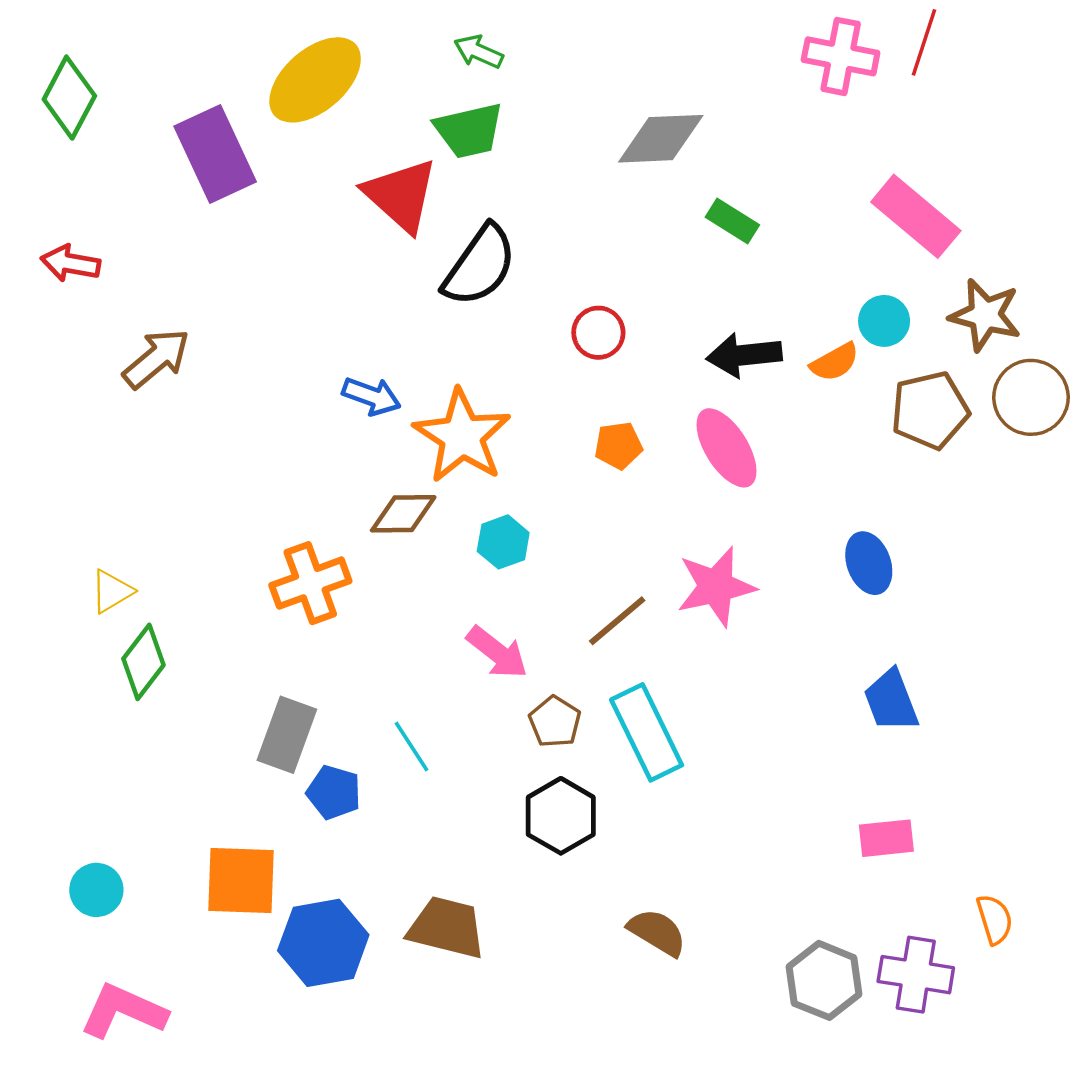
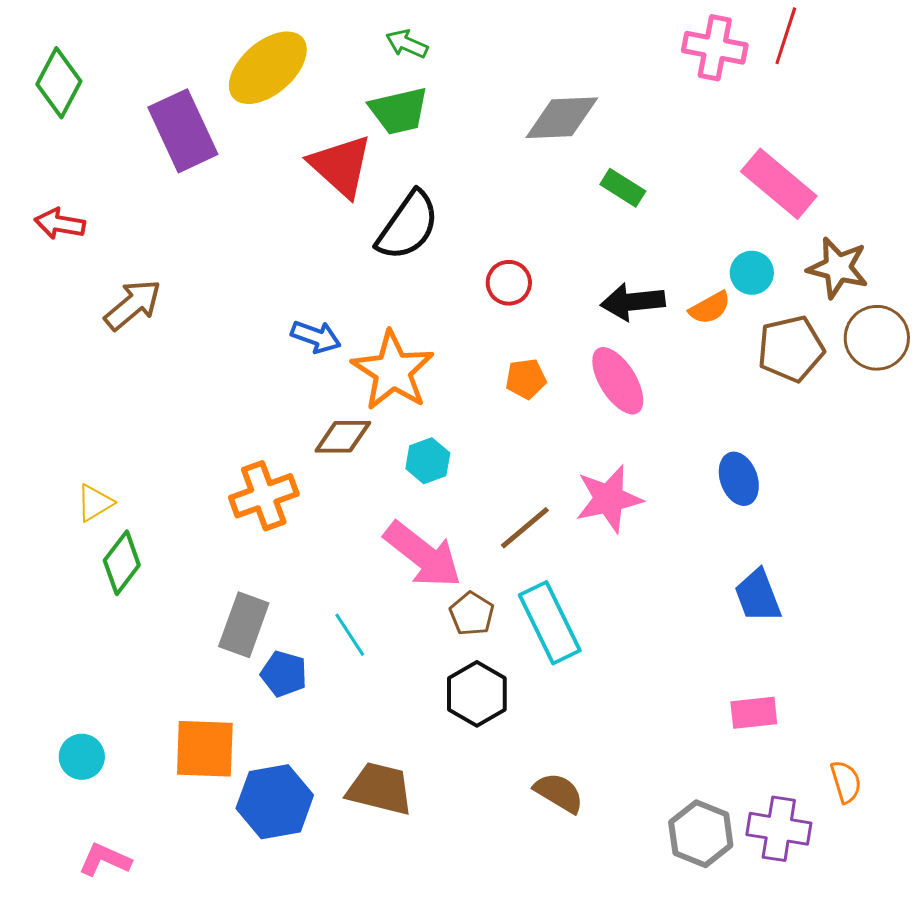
pink arrow: (497, 652) -> (423, 555), size x1.5
pink L-shape: (123, 1011) -> (105, 860), size x0.7

